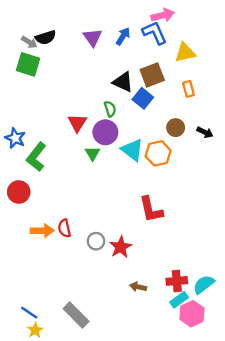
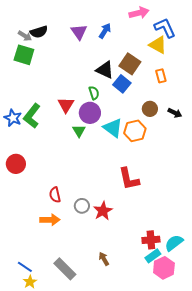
blue L-shape: (155, 33) -> (165, 28), moved
yellow triangle: (185, 53) -> (158, 45), turned 42
brown square: (152, 75) -> (130, 64), turned -35
green L-shape: (36, 157) -> (32, 116), moved
orange arrow: (42, 231) -> (50, 220), moved
brown arrow: (138, 287) -> (104, 259), moved, turned 48

